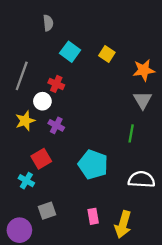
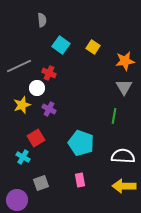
gray line: (22, 76) -> (19, 66), turned 45
pink rectangle: (93, 216) -> (80, 180), moved
yellow arrow: (123, 224) -> (124, 186), moved, turned 75

